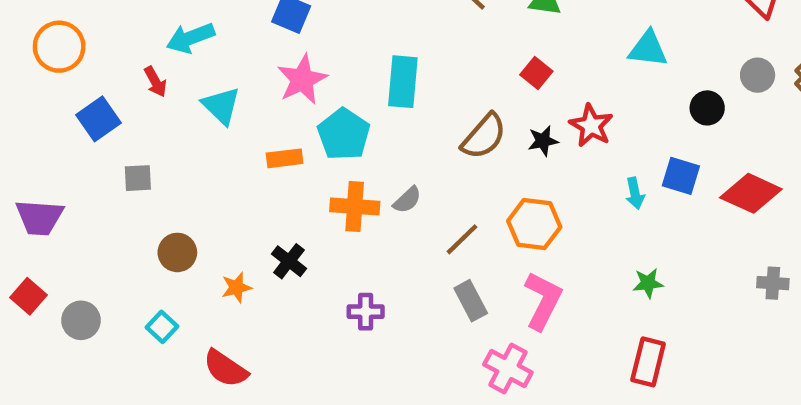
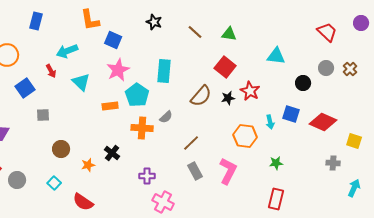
red square: (536, 73) -> (225, 67), size x1.5
gray semicircle: (407, 200) -> (166, 117), moved
orange hexagon: (534, 224) -> (245, 136), moved
pink cross: (508, 369) -> (163, 202), moved

